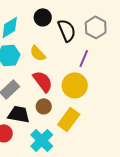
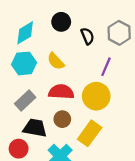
black semicircle: (67, 30) -> (87, 36), size x0.7
red semicircle: (43, 81) -> (61, 92), turned -50

